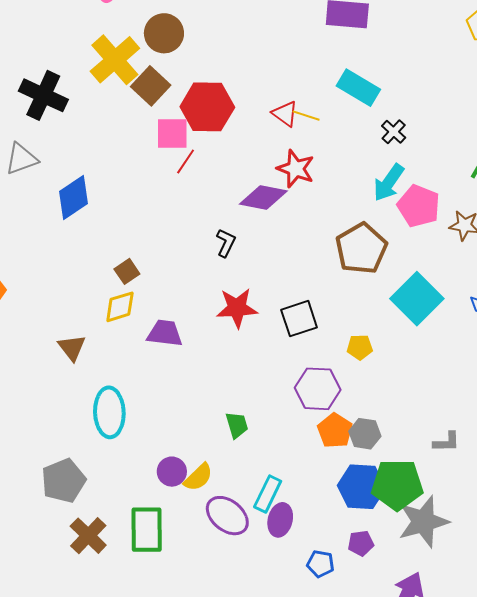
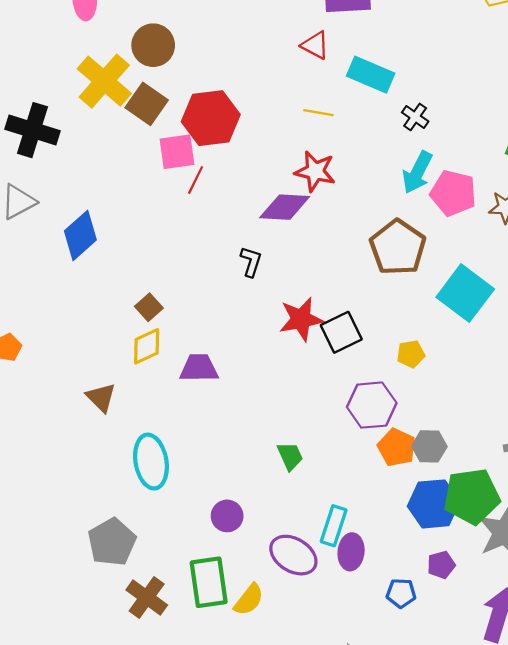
red triangle: (285, 114) -> (315, 45), moved
red star: (237, 308) -> (301, 319), moved
yellow semicircle: (198, 477) -> (249, 600), moved

